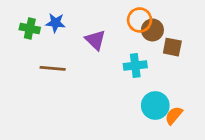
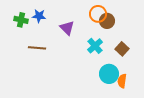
brown square: (172, 47) -> (122, 49), moved, turned 32
cyan cross: (135, 66) -> (95, 46), turned -35
orange semicircle: (174, 115) -> (122, 81), turned -32

